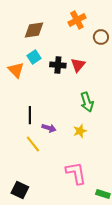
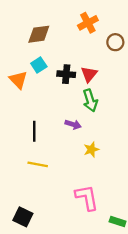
green arrow: (87, 102) -> (90, 100), moved
purple arrow: (49, 128) -> (73, 124), moved
yellow line: (33, 144) -> (38, 164), turned -42

